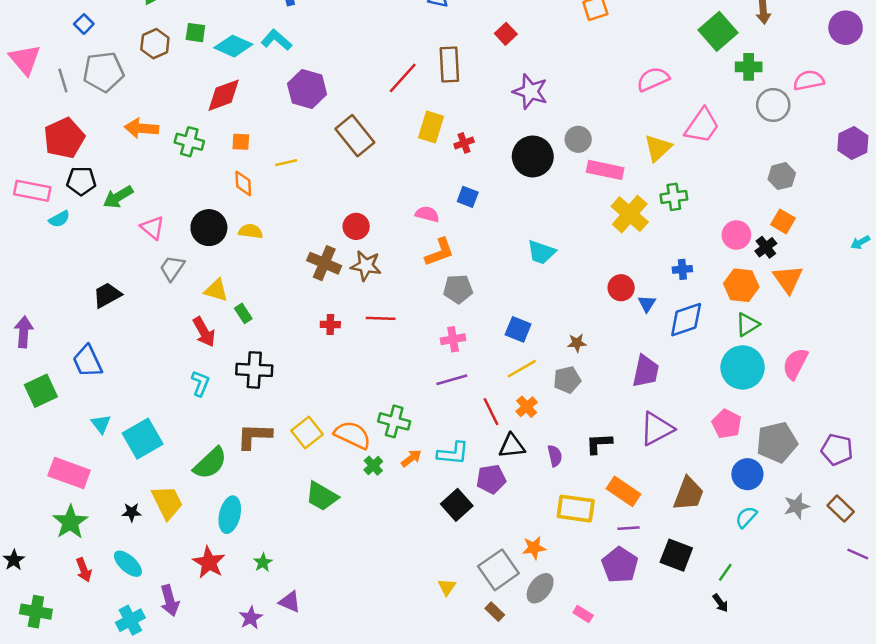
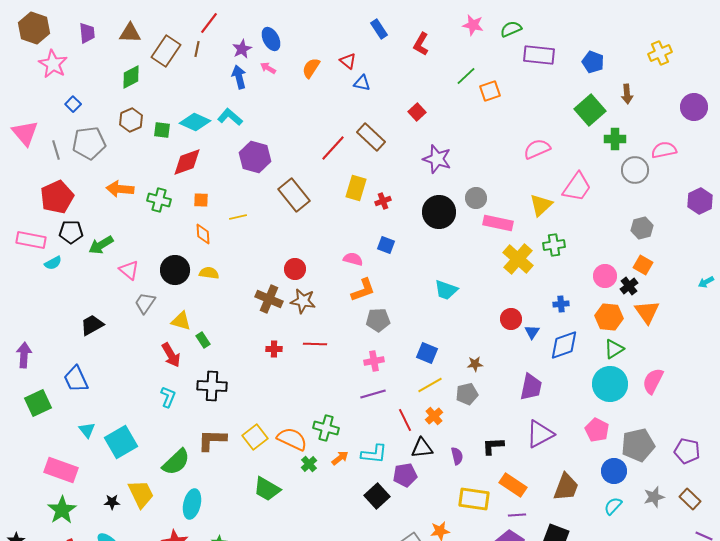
green square: (195, 33) -> (162, 130), moved
brown rectangle: (449, 64) -> (371, 137), turned -44

